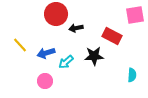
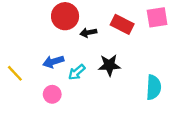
red rectangle: (112, 36) -> (122, 24), moved
yellow line: (20, 45) -> (15, 73), moved
cyan semicircle: (132, 75) -> (154, 87), size x1.5

